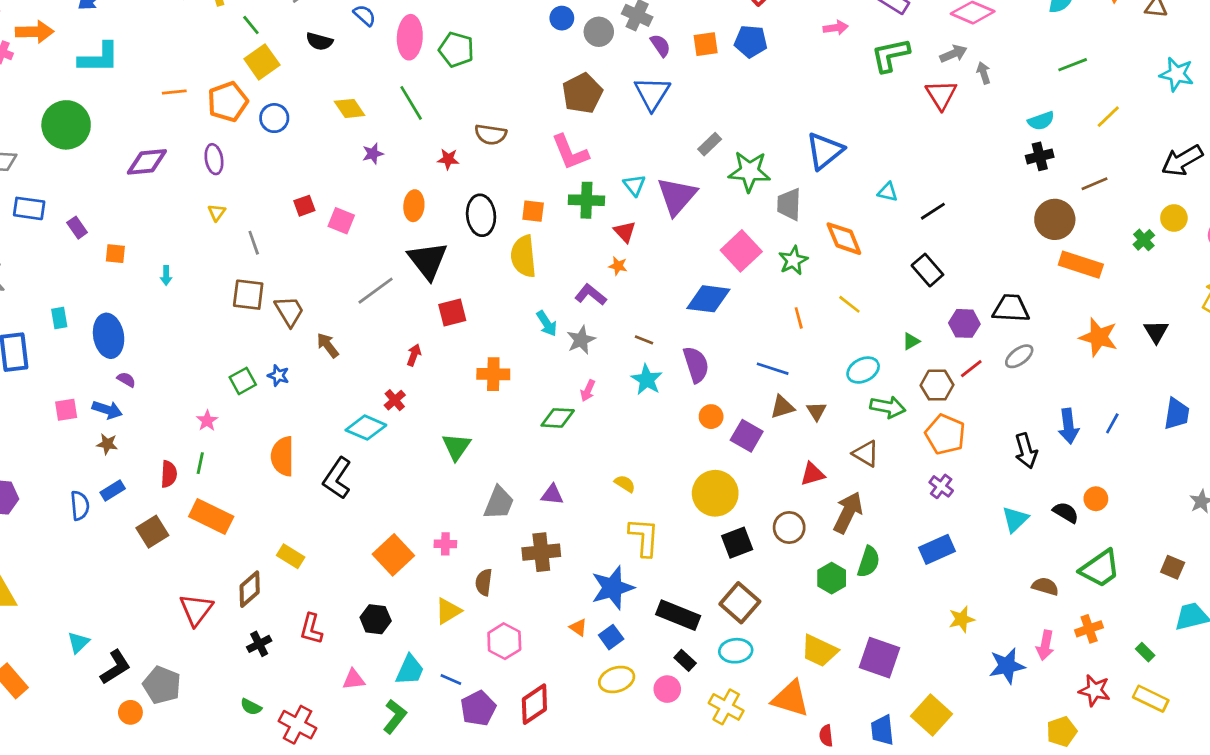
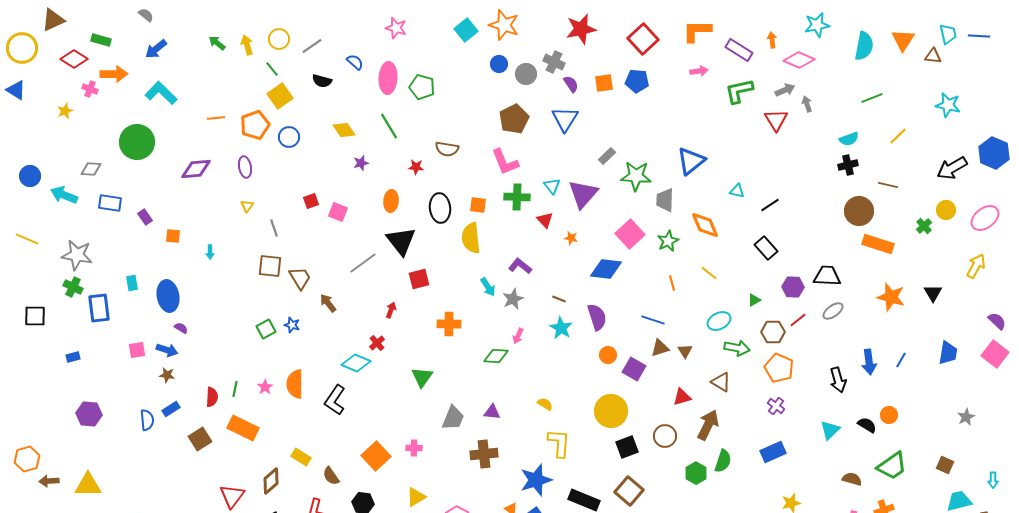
cyan L-shape: (99, 58) -> (161, 93), turned -136
brown line: (1095, 184) -> (888, 185), turned 36
orange star: (618, 266) -> (571, 238), moved
pink star: (207, 421) -> (265, 387), moved
brown semicircle: (484, 582) -> (331, 476), moved, turned -42

